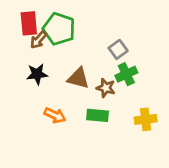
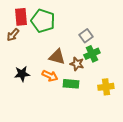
brown arrow: (38, 40) -> (13, 35), moved
black star: (37, 74) -> (22, 74), moved
orange arrow: (55, 115) -> (50, 76), moved

